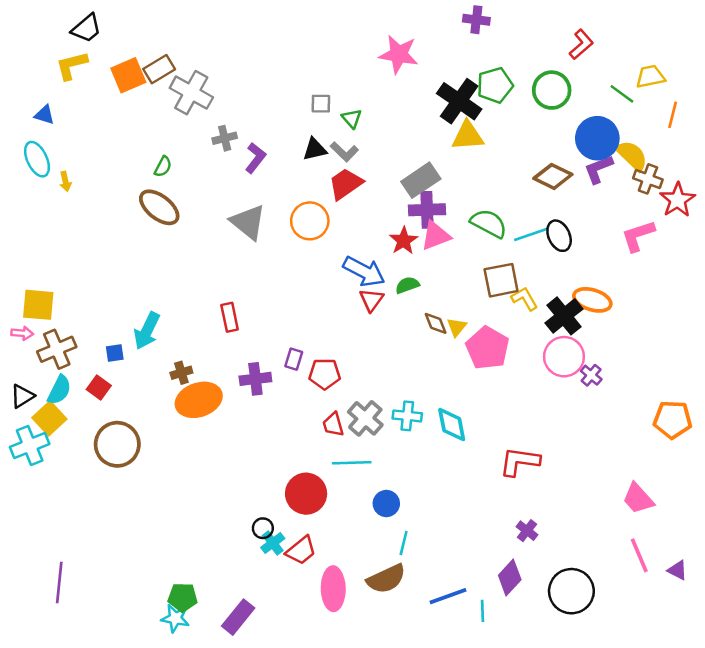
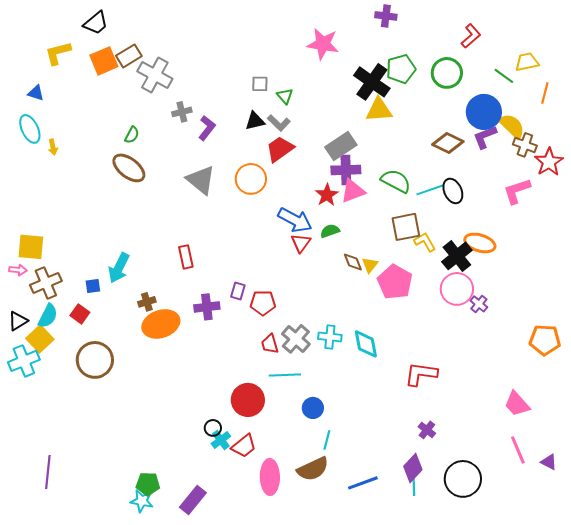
black trapezoid: (86, 28) -> (96, 23), moved
cyan line: (483, 611) -> (414, 487), moved

